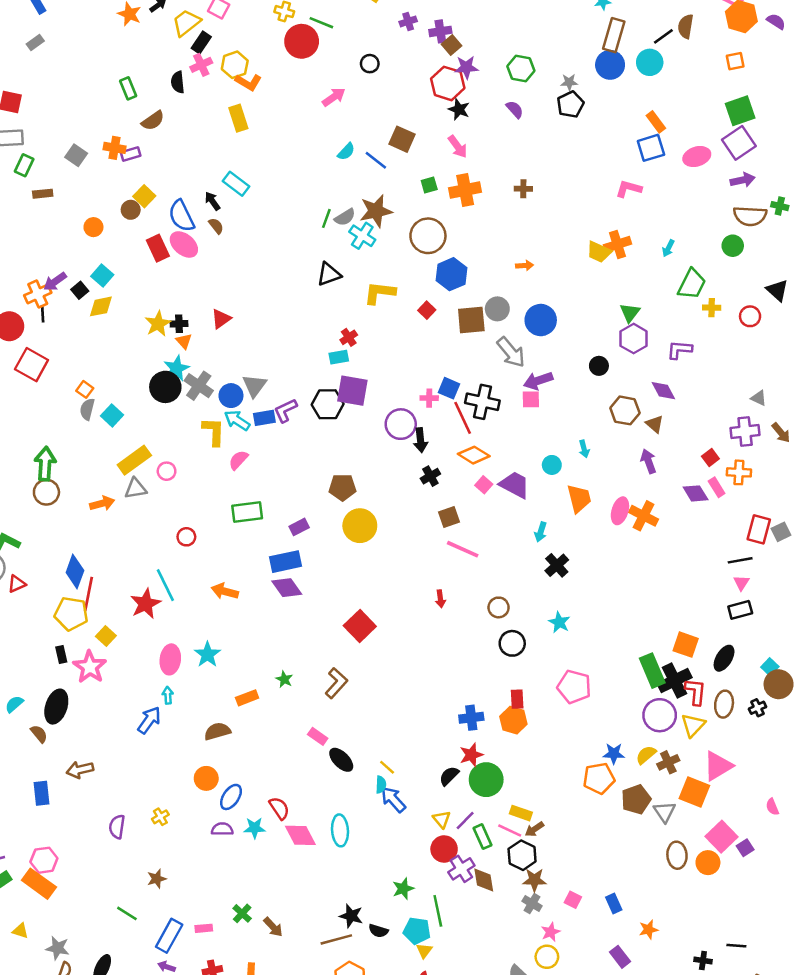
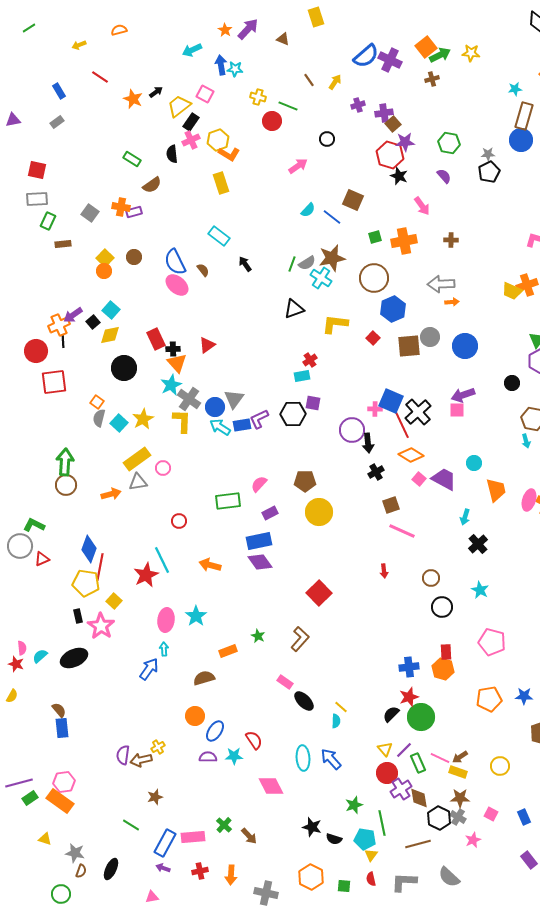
red circle: (302, 41) -> (272, 121), size x0.7
green rectangle: (128, 88) -> (132, 159), turned -36
pink arrow: (458, 147) -> (422, 206), moved
yellow square: (144, 196) -> (105, 258), moved
black arrow: (212, 201) -> (245, 264), moved
red rectangle: (158, 248) -> (156, 339), moved
yellow star: (158, 324) -> (143, 419), moved
orange triangle: (184, 341) -> (177, 363), size x1.5
gray arrow: (511, 352) -> (441, 284), moved, turned 128
red square: (32, 365) -> (54, 382), turned -36
black circle: (165, 387) -> (124, 368), moved
blue square: (449, 388) -> (391, 401), size x1.4
purple square: (352, 391) -> (313, 403), size x0.6
black cross: (482, 402) -> (418, 412), turned 36
yellow L-shape: (214, 432) -> (182, 421), moved
cyan arrow: (584, 449) -> (526, 441), moved
pink semicircle: (238, 460) -> (259, 484), moved
black ellipse: (56, 707) -> (74, 658), turned 48
brown semicircle: (39, 734) -> (59, 710), moved
brown arrow: (80, 770) -> (141, 760), moved
orange pentagon: (599, 778) -> (489, 699), moved
blue arrow: (393, 799) -> (331, 759), moved
yellow rectangle: (521, 813) -> (458, 772), moved
pink diamond: (300, 835) -> (271, 786), moved
black hexagon: (522, 855) -> (439, 818), moved
pink rectangle: (204, 928) -> (193, 837), size x1.6
brown line: (336, 939) -> (418, 844), moved
yellow circle: (547, 957) -> (500, 766), moved

